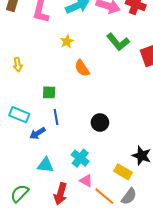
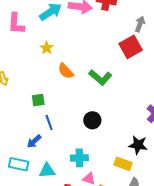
green L-shape: (118, 42) -> (100, 77), moved
cyan rectangle: (19, 115) -> (19, 164), moved
cyan cross: (80, 158) -> (79, 158), turned -30

